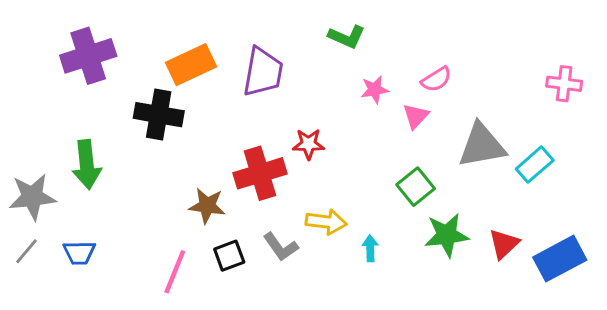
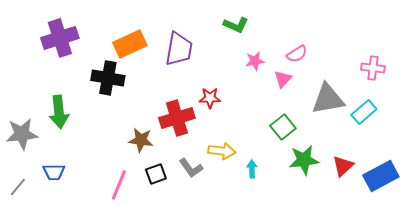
pink cross: (564, 84) -> (373, 68), moved
gray line: (26, 251) -> (18, 187), moved

